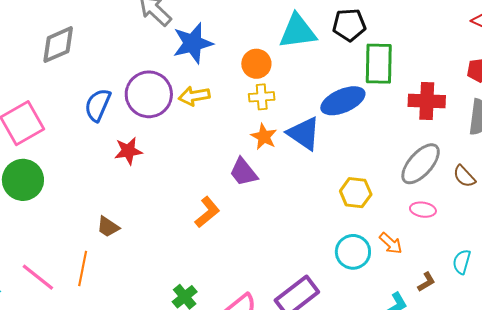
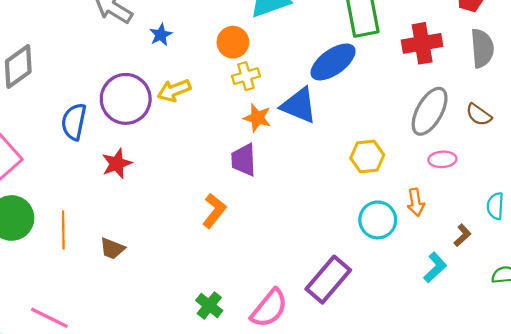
blue star: (193, 43) -> (161, 35), size x0.5
purple trapezoid: (243, 172) -> (244, 160), turned 48
orange arrow: (391, 243) -> (416, 202), turned 50
orange line: (83, 269) -> (63, 230), moved

